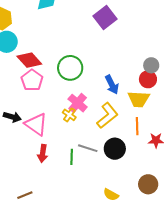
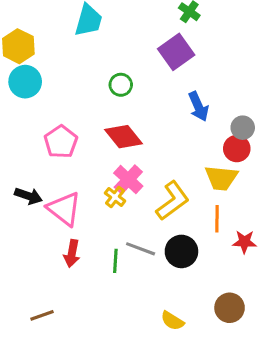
red diamond: (29, 60) -> (123, 137), moved
green circle: (70, 68) -> (121, 85), moved, size x0.6
blue arrow: (112, 85) -> (198, 107), moved

